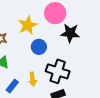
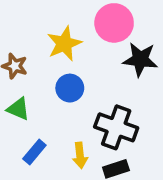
blue circle: (39, 47) -> (70, 88), moved
yellow arrow: (33, 79) -> (80, 155), moved

